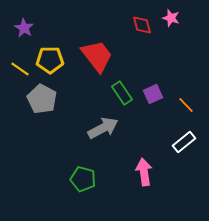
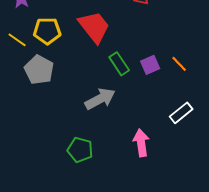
orange line: (186, 105) -> (179, 64), moved

